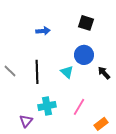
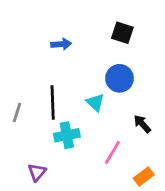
gray line: (10, 71) -> (17, 112), moved, turned 64
black arrow: (104, 73) -> (142, 124), moved
cyan cross: (47, 106) -> (67, 135), moved

